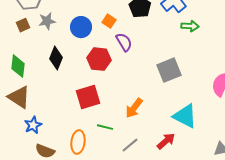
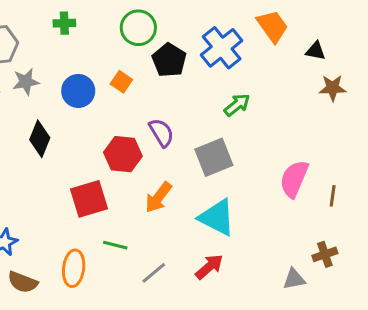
green arrow: (190, 26) -> (237, 105), moved, turned -42
purple semicircle: (124, 42) -> (161, 133), moved
red hexagon: (99, 59) -> (123, 154), moved
orange arrow: (134, 108) -> (158, 197), moved
cyan triangle: (185, 116) -> (217, 217), moved

